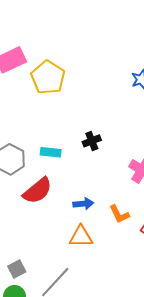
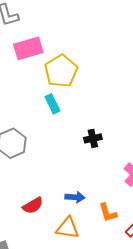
cyan rectangle: (51, 152) -> (52, 104), moved, turned 48
red semicircle: (38, 191) -> (33, 206), moved, size x0.7

